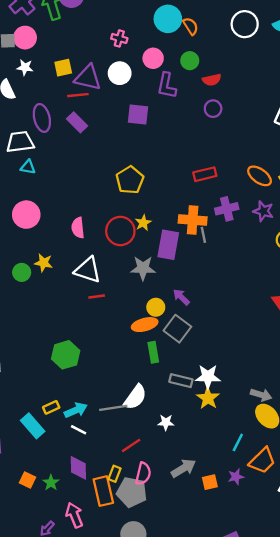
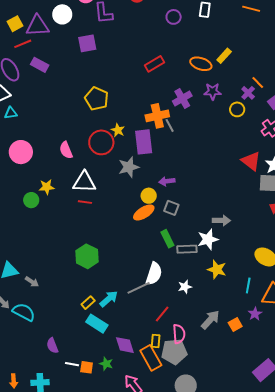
red line: (78, 95) -> (23, 44), moved
purple circle: (213, 109) -> (174, 17), moved
red rectangle: (205, 174) -> (154, 64), moved
red line: (97, 296) -> (85, 202), moved, turned 32
purple arrow: (181, 297) -> (167, 181), turned -35
gray square: (177, 329) -> (171, 208), size x0.7
green rectangle: (153, 352) -> (167, 239), moved
gray arrow: (261, 395) -> (221, 220), moved
yellow star: (208, 398) -> (217, 269), moved
cyan rectangle: (33, 426) -> (97, 324), moved
white line: (79, 430) -> (72, 364), moved

